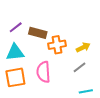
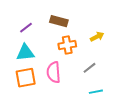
brown rectangle: (38, 33) -> (59, 21), moved
yellow arrow: (83, 47) -> (97, 37), moved

